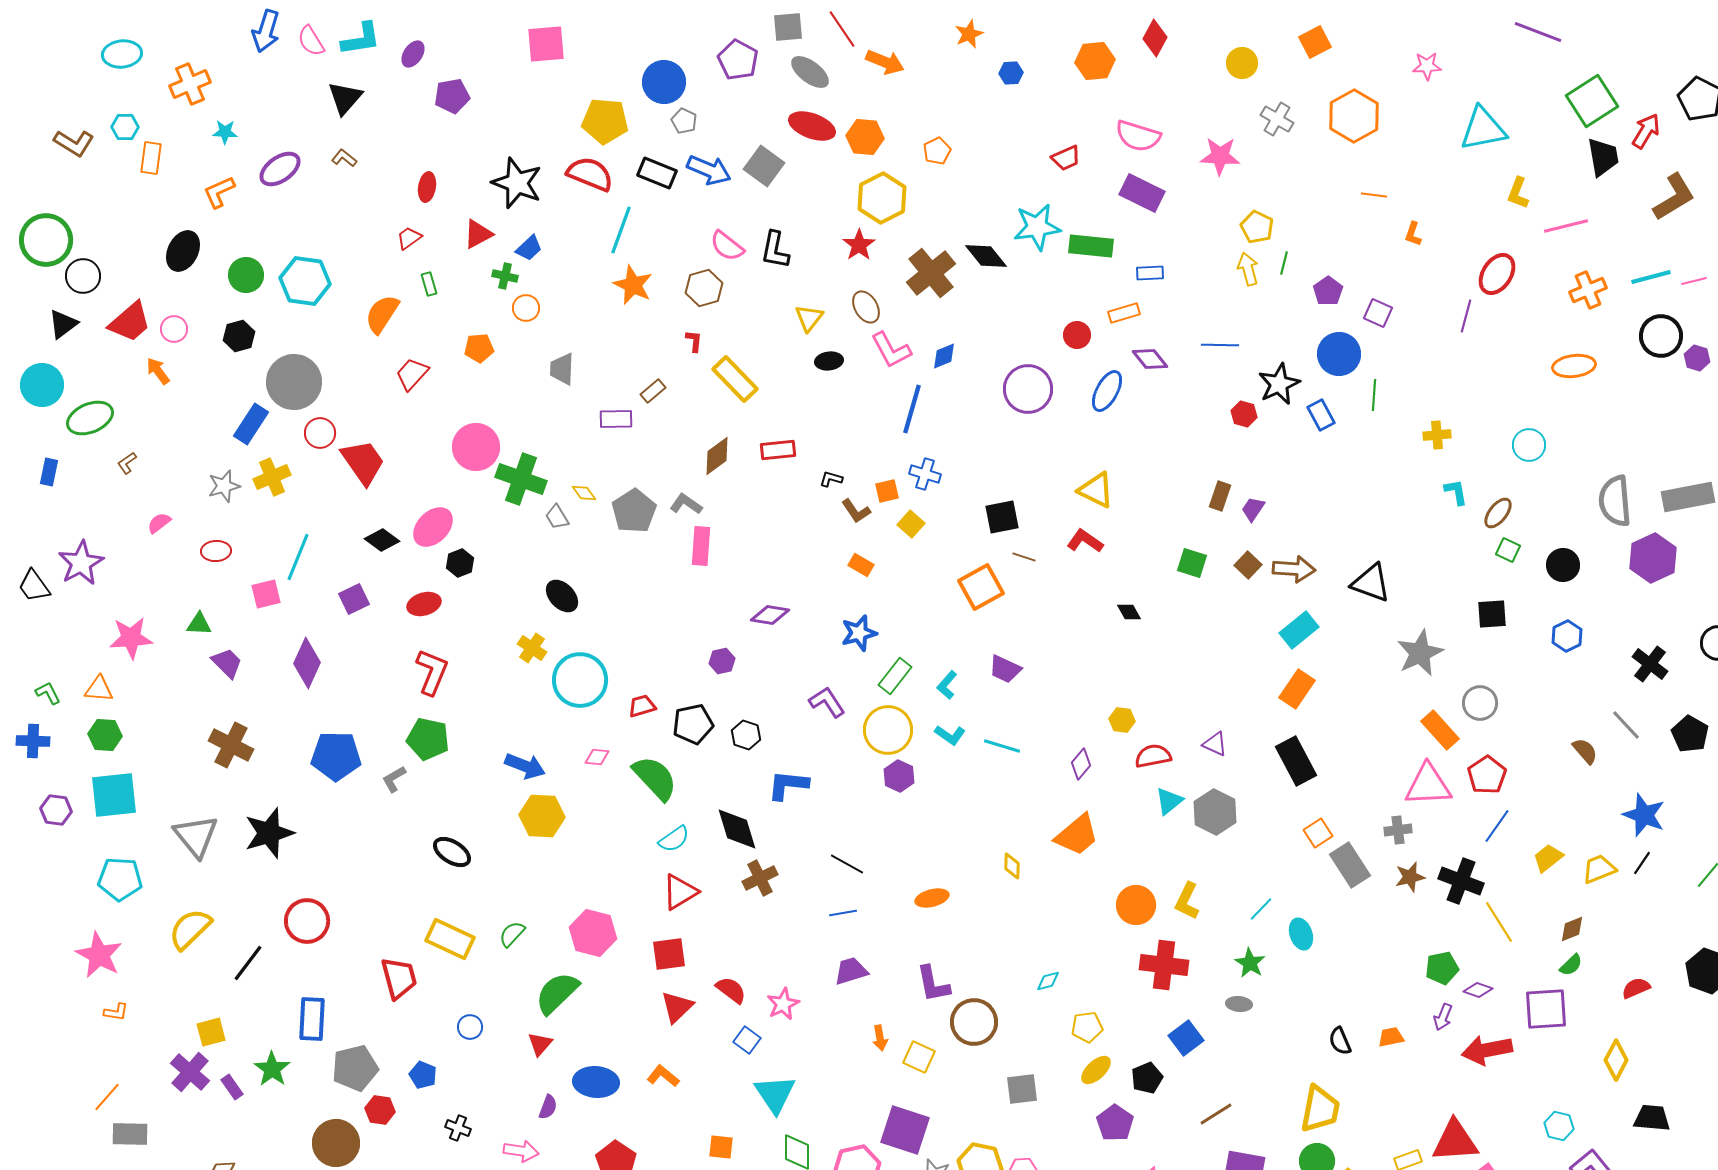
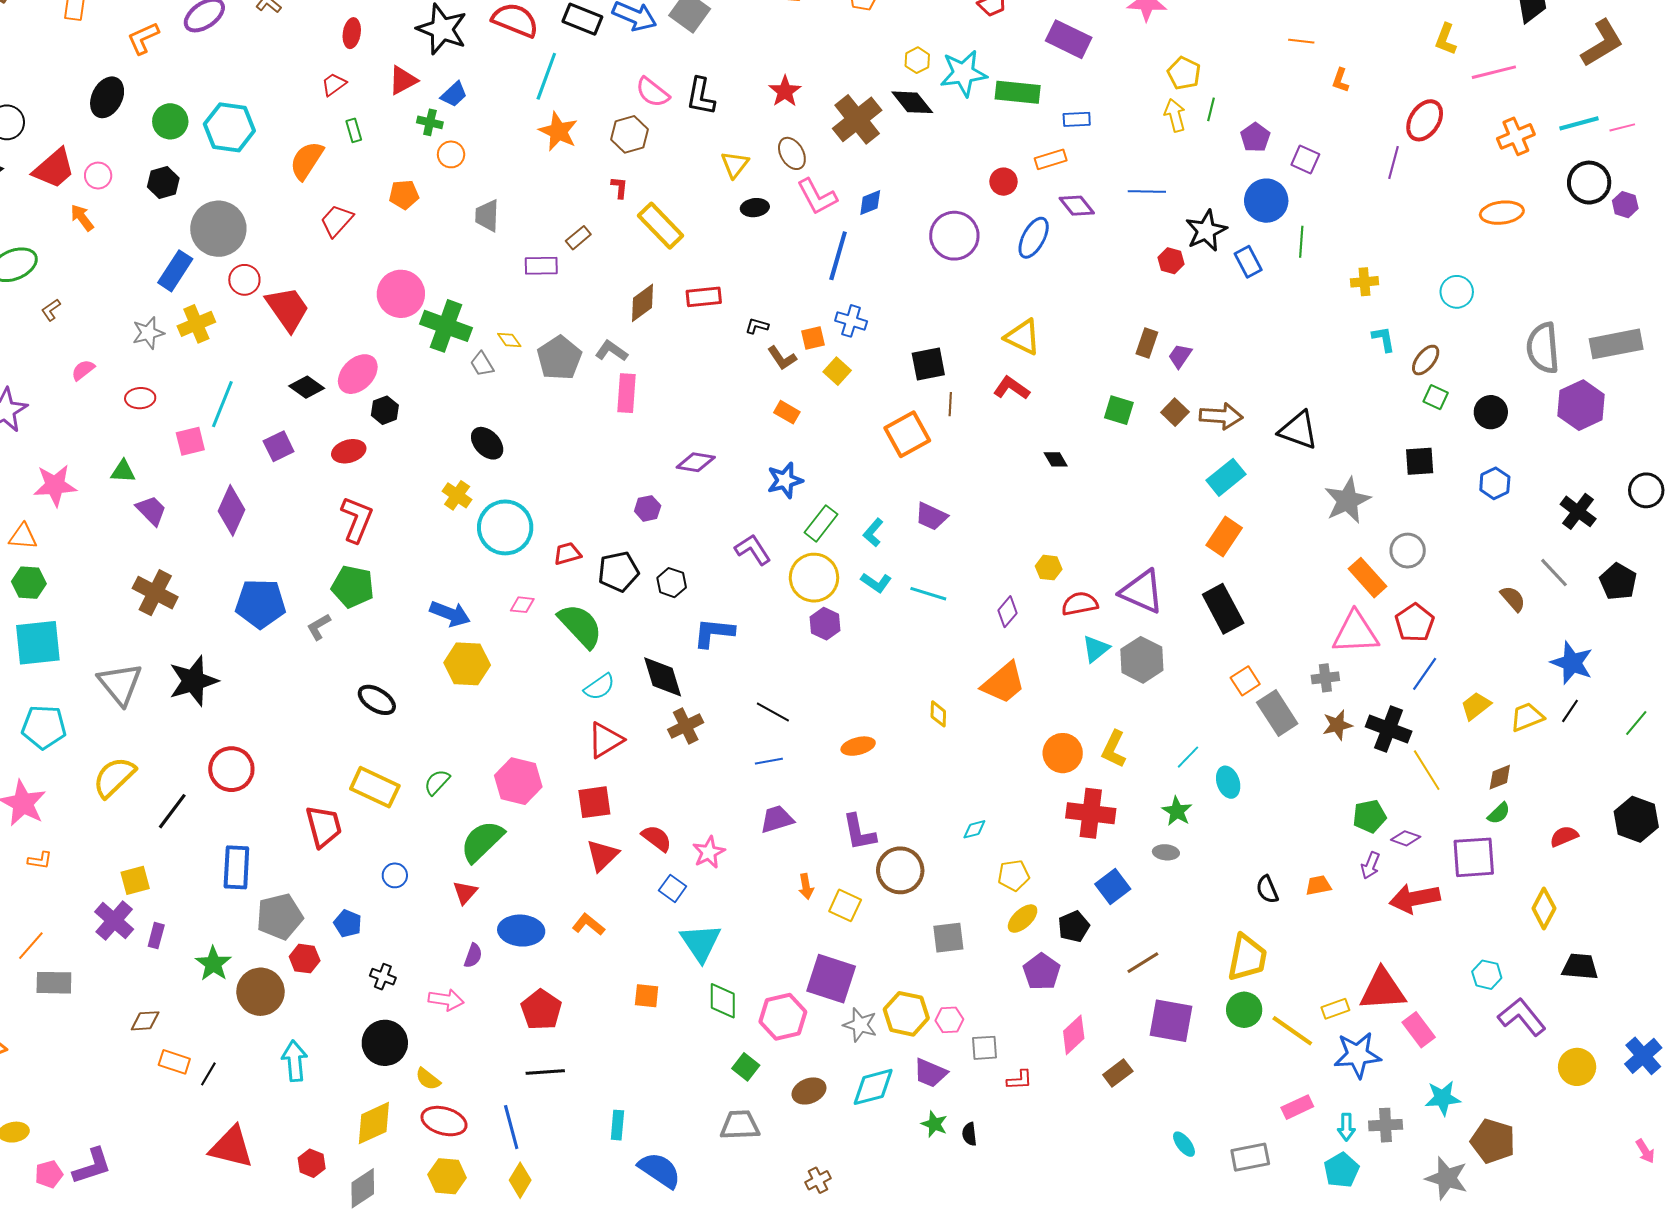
yellow hexagon: (882, 198) -> (917, 60), moved, size x0.5
brown line: (1024, 557) -> (950, 404), turned 75
purple triangle: (1215, 744) -> (1142, 592), size x1.8
green star: (272, 1069) -> (213, 964), moved
purple rectangle: (232, 1087) -> (156, 936), turned 50

